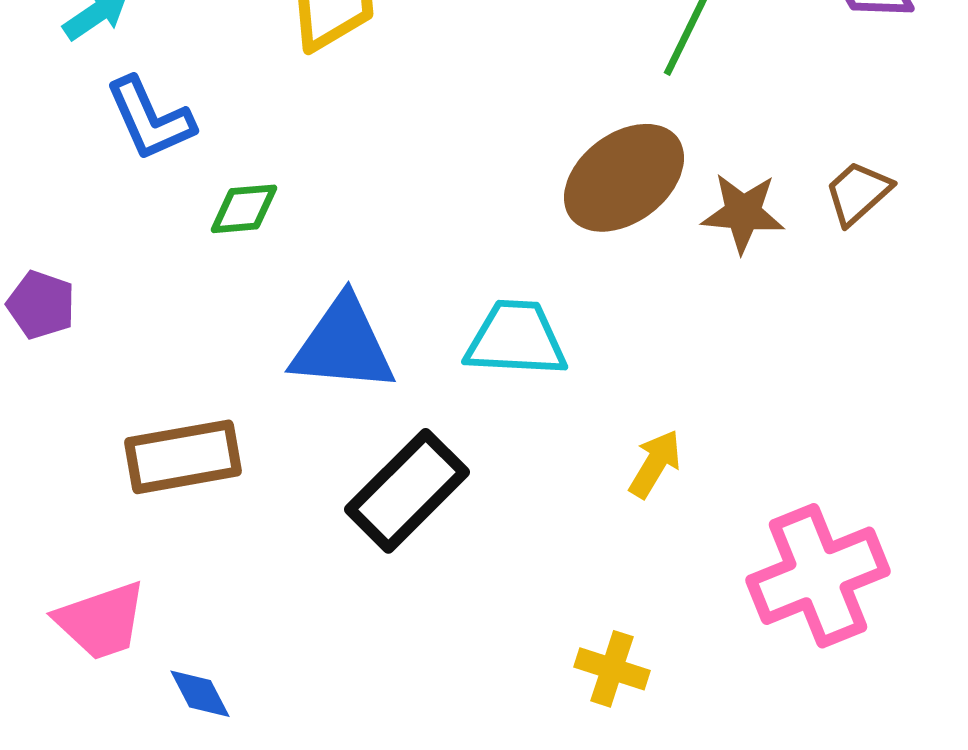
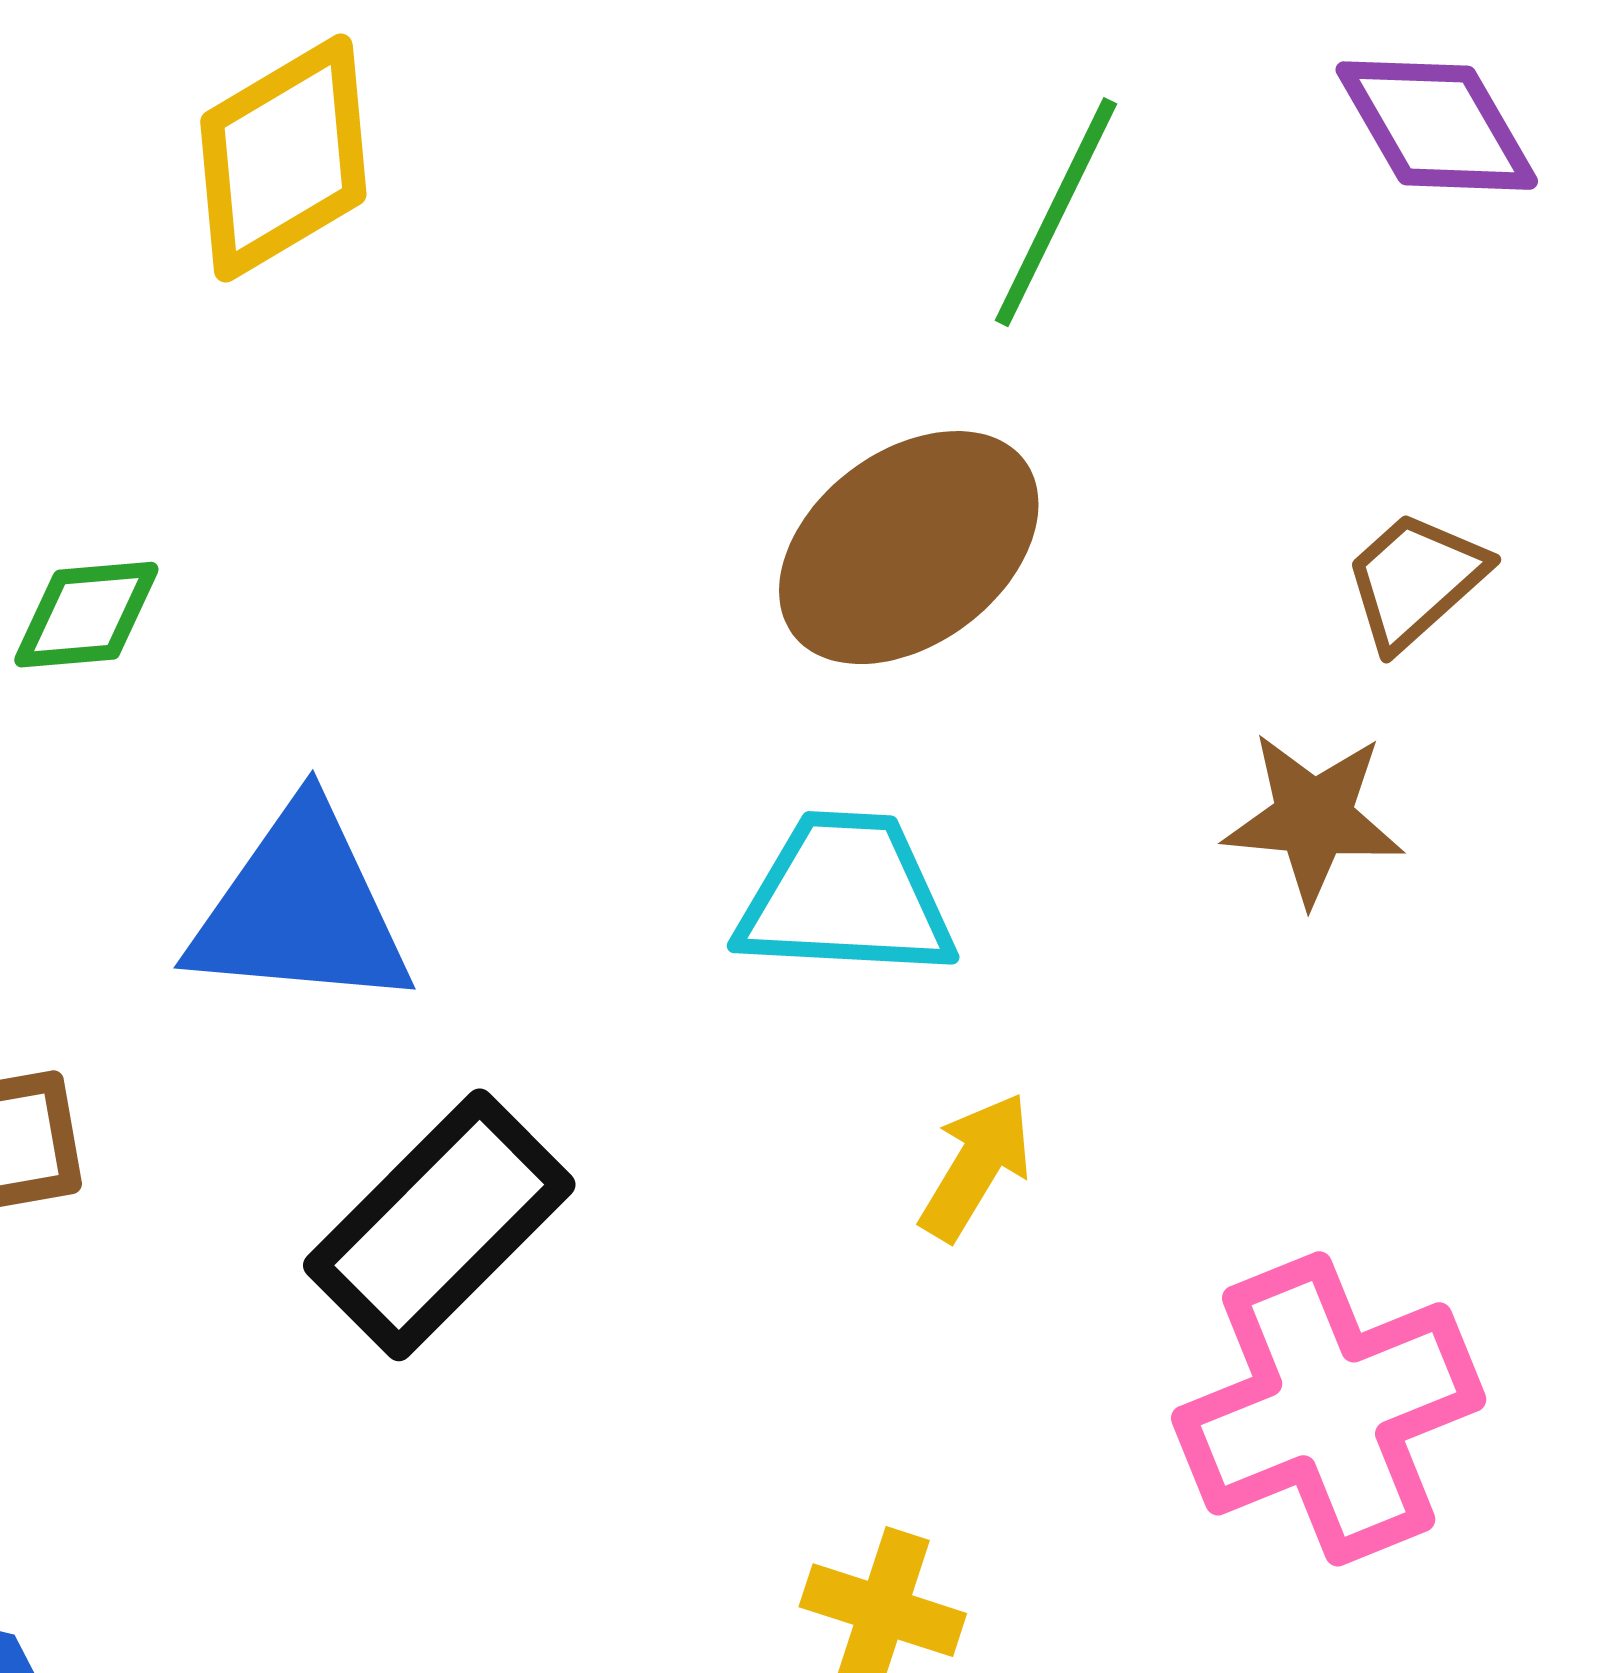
brown star: (743, 213) -> (1313, 818), moved
cyan trapezoid: (516, 339) -> (846, 896), moved

